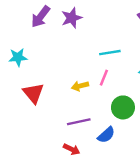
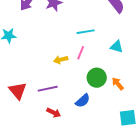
red triangle: (33, 93) -> (18, 91), moved
purple line: (79, 122) -> (48, 89), moved

